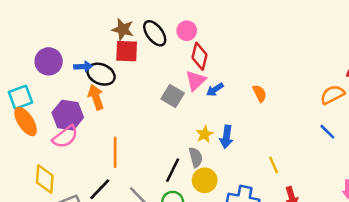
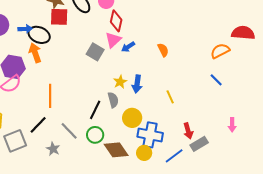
yellow line: (274, 165) -> (170, 97), moved
yellow circle: (205, 180) -> (132, 118), moved

